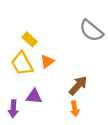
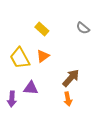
gray semicircle: (91, 31) -> (83, 28), size x0.6
yellow rectangle: (30, 39) -> (42, 29), moved

